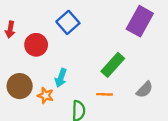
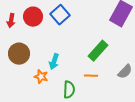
red circle: (36, 45) -> (33, 17), moved
brown circle: (20, 86) -> (19, 54), moved

